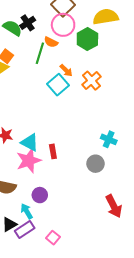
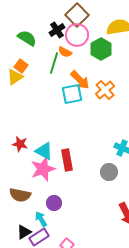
black cross: (28, 23) -> (57, 30), moved
orange arrow: (66, 70) -> (80, 80), size x1.5
cyan square: (58, 85) -> (72, 94), turned 30
red rectangle: (53, 151) -> (67, 160), size x1.5

